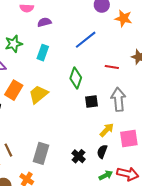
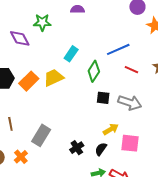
blue line: (86, 40) -> (118, 49), moved
cyan rectangle: (43, 53) -> (71, 54), moved
orange rectangle: (14, 90) -> (29, 81), moved
gray arrow: (118, 99) -> (130, 103), turned 100

